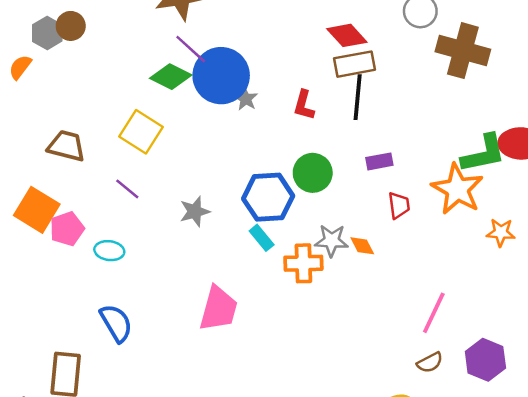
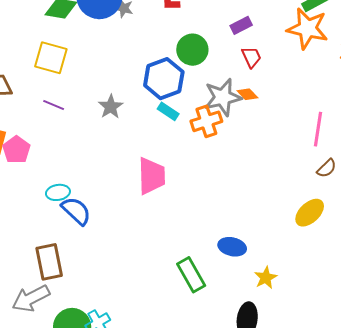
red trapezoid: (399, 205) -> (251, 57), moved
gray star: (331, 241) -> (223, 97), size x1.4
cyan ellipse: (109, 251) -> (58, 192), moved

